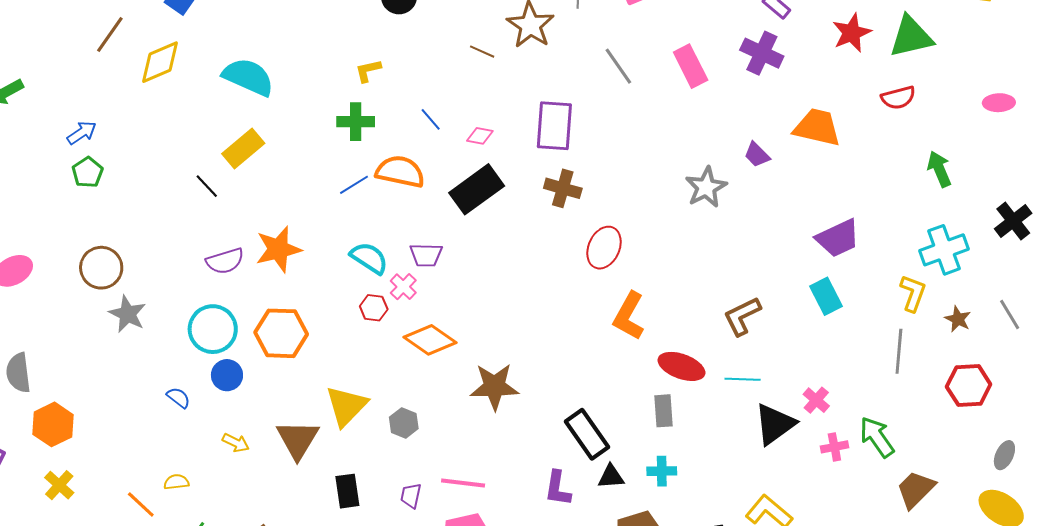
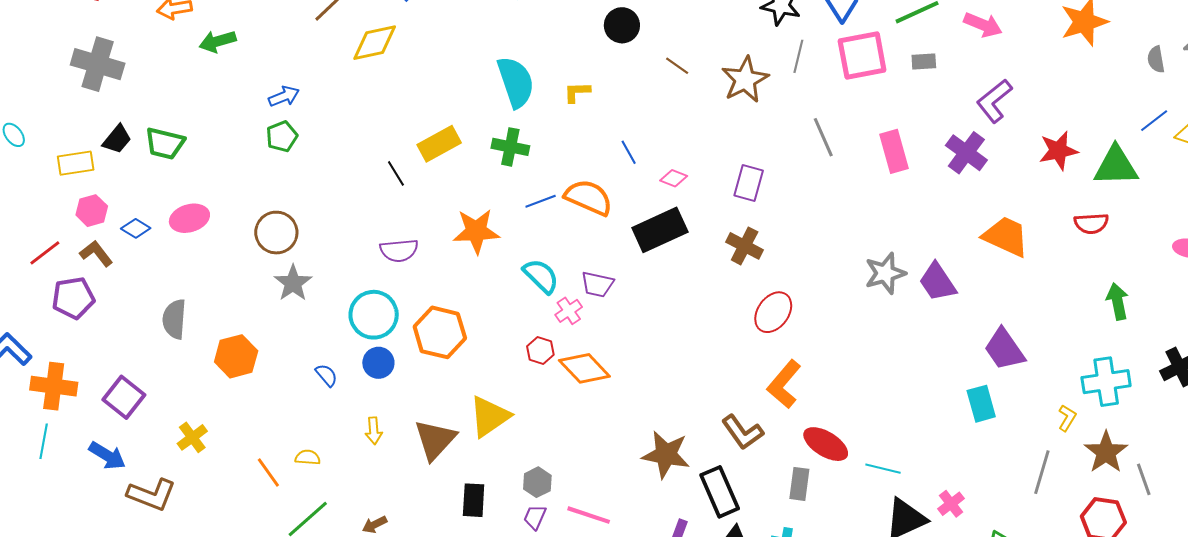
brown line: (482, 52) -> (677, 66), moved
cyan semicircle: (248, 77) -> (516, 82), moved, turned 36
green cross: (356, 122) -> (510, 147), moved
purple rectangle: (554, 126) -> (749, 183), size x0.7
purple trapezoid: (757, 155) -> (937, 282), moved, size x1.5
purple trapezoid: (838, 238) -> (1004, 349), turned 69
orange star: (278, 249) -> (476, 231), moved
yellow L-shape: (913, 293) -> (1067, 418), size x0.7
red hexagon: (374, 308) -> (540, 351), moved
gray line: (1010, 314) -> (1144, 479), moved
brown L-shape: (742, 316) -> (743, 432), moved, turned -111
brown star: (958, 319) -> (1106, 452), size x1.6
brown star: (494, 387) -> (666, 455), moved
gray hexagon: (404, 423) -> (537, 482), moved
orange hexagon: (53, 424) -> (236, 356), moved
yellow arrow: (236, 443) -> (374, 431), turned 48

